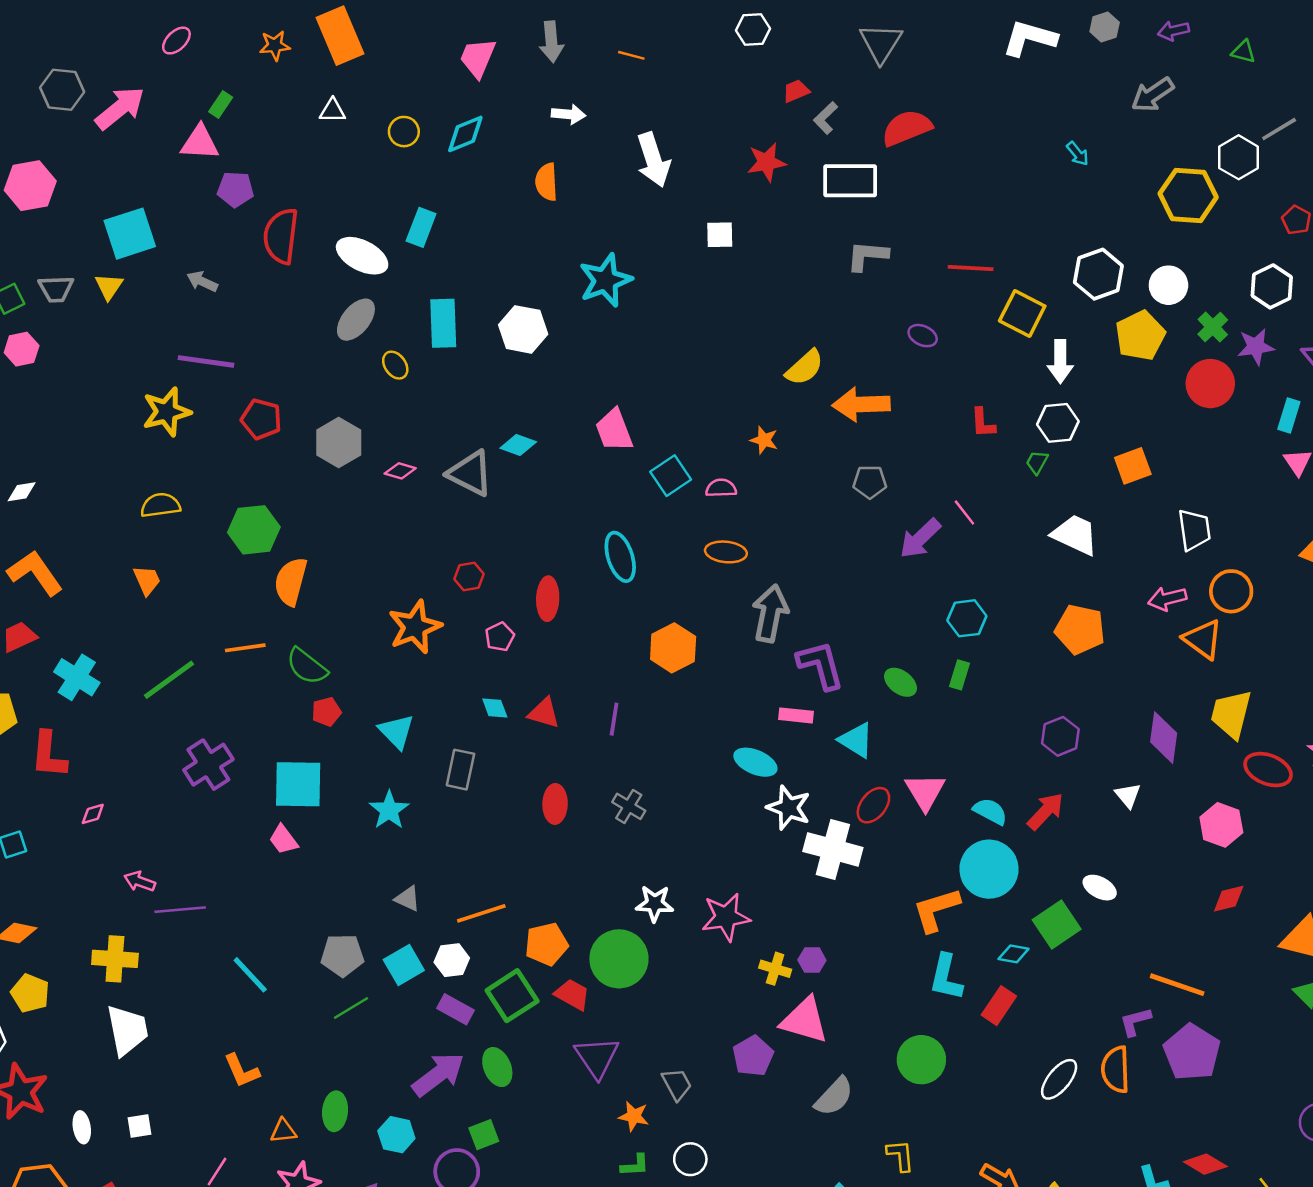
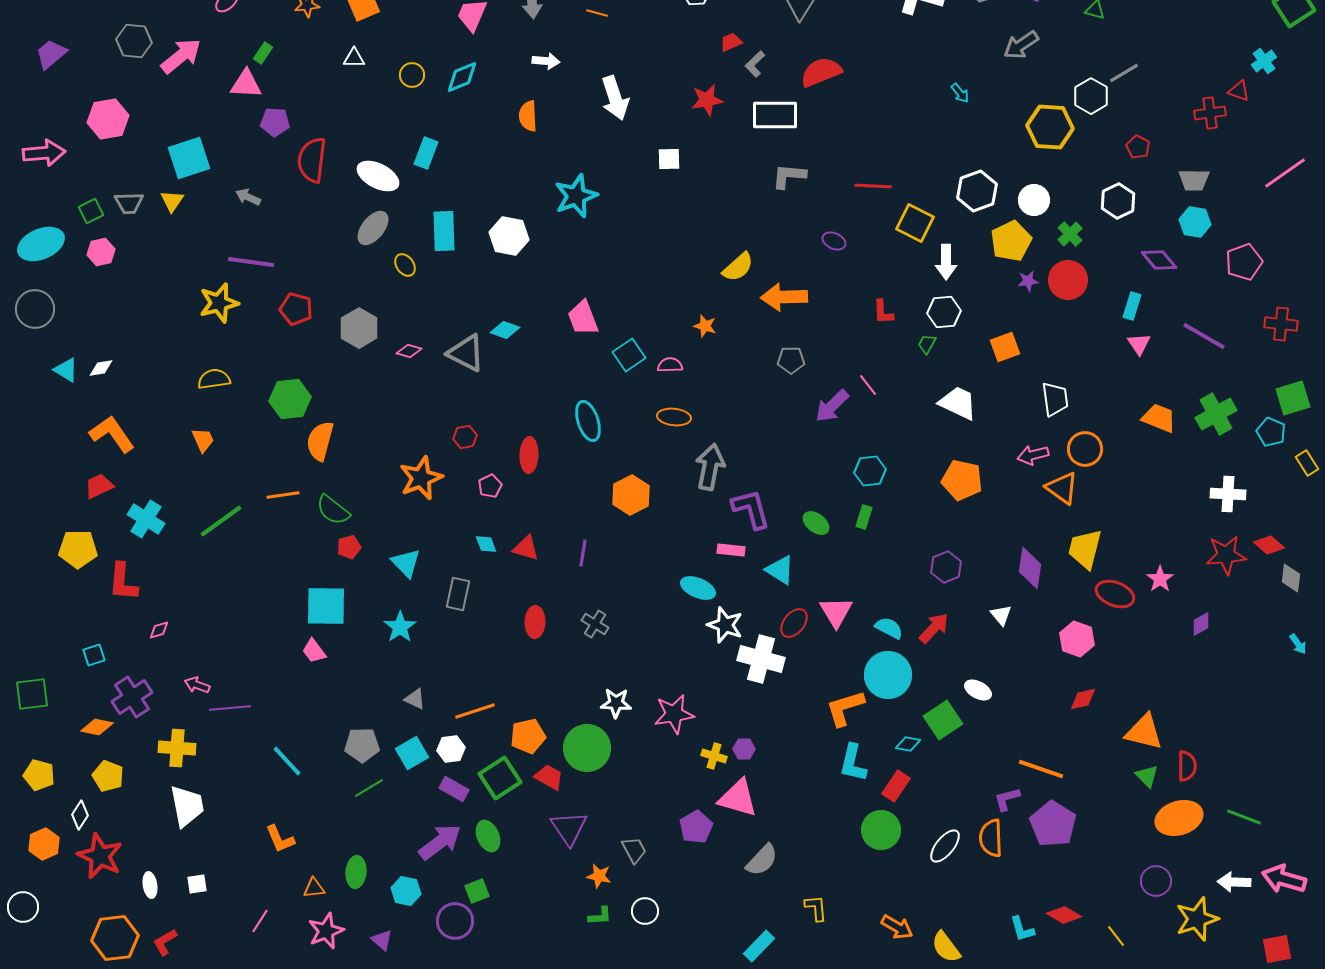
purple star: (1256, 347) -> (1028, 281), moved, size x0.7
purple cross: (208, 765) -> (132, 697), moved
green circle: (921, 1060) -> (881, 830), moved

